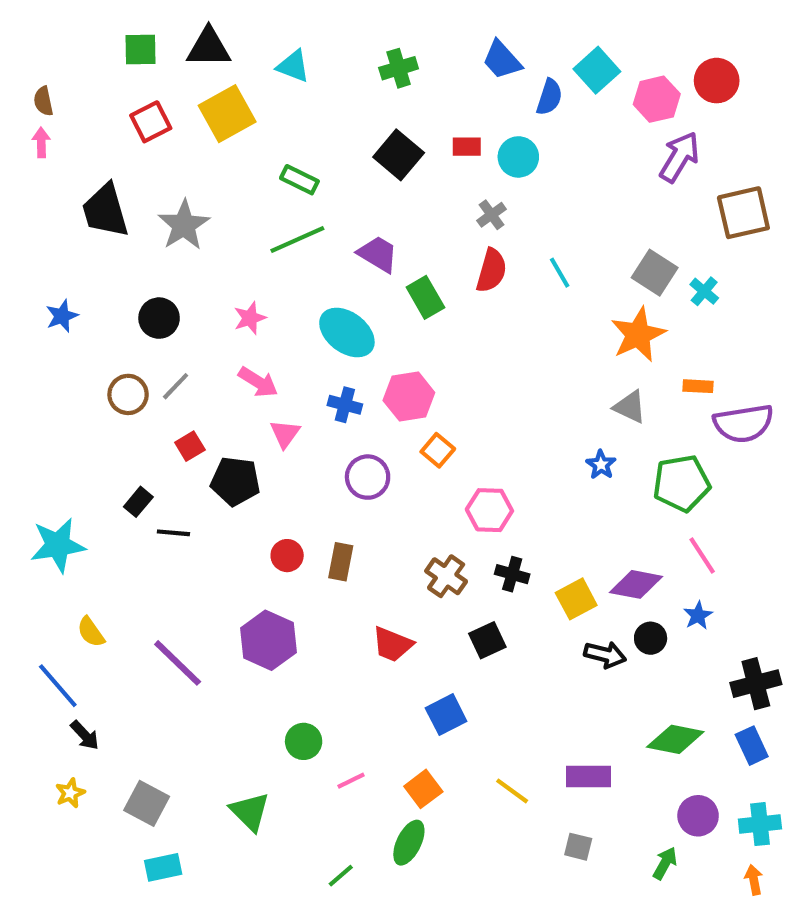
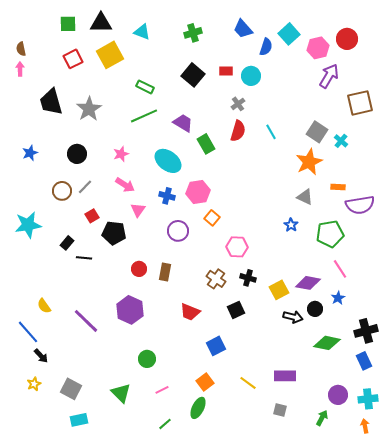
cyan star: (58, 545) -> (28, 225), moved
green diamond: (675, 739) -> (327, 343), moved
pink line: (351, 781) -> (162, 390), moved

